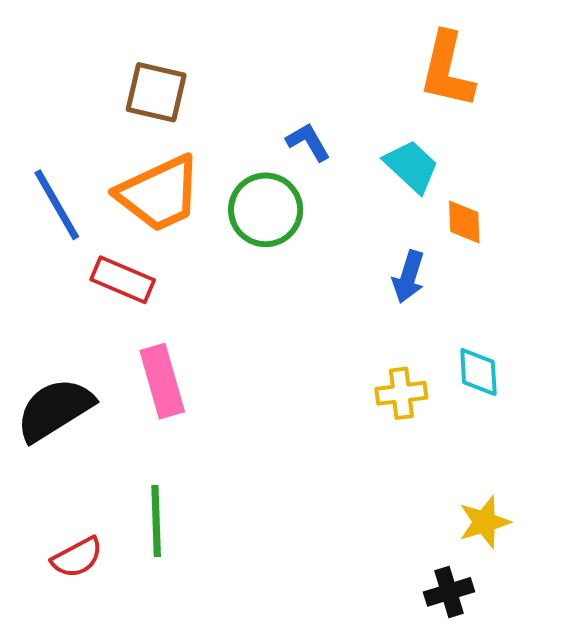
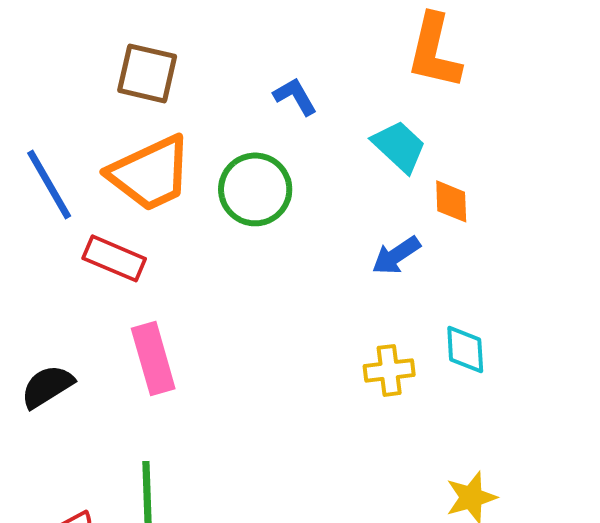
blue L-shape: (308, 142) -> (295, 96), moved
blue arrow: (408, 277) -> (396, 255), turned 39
black semicircle: (55, 409) -> (47, 386), size x0.7

